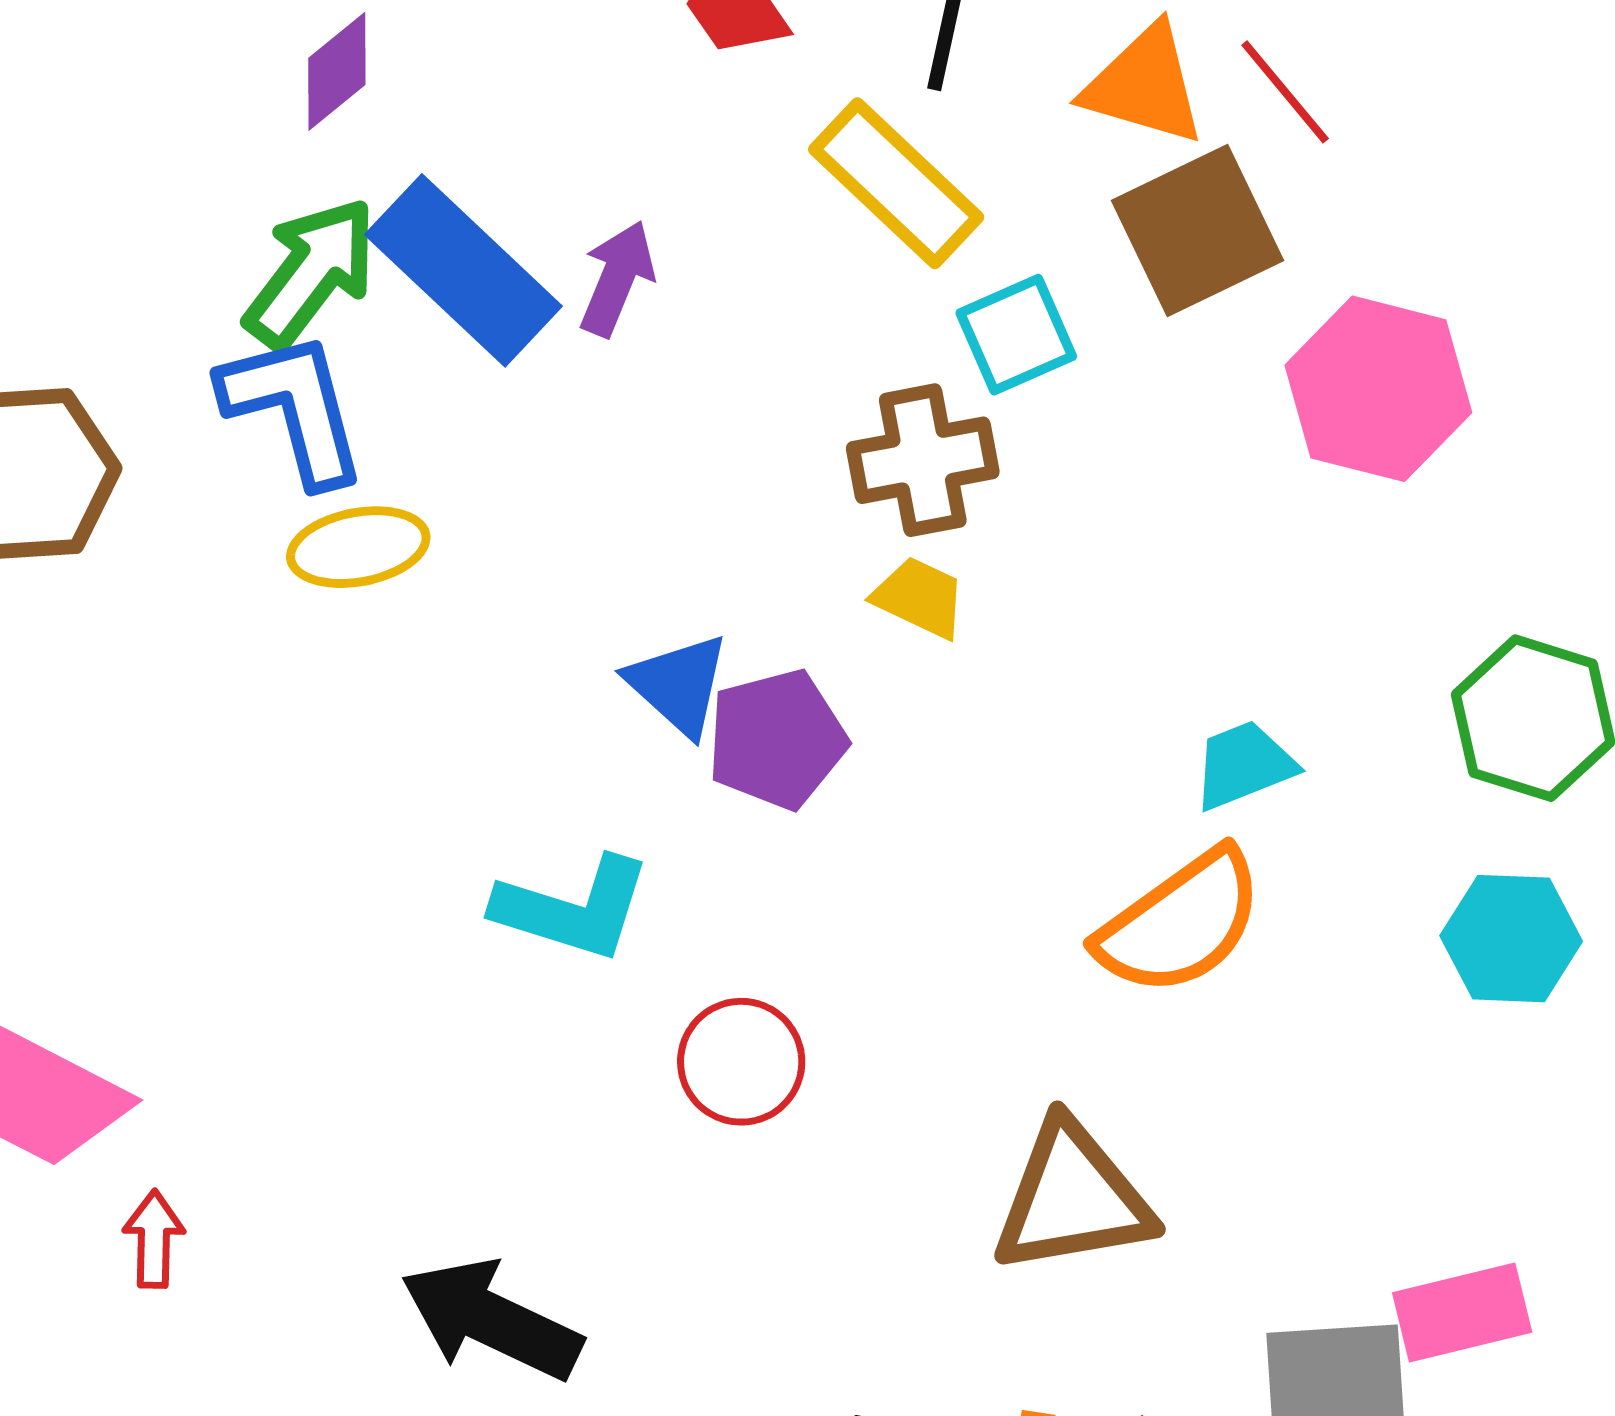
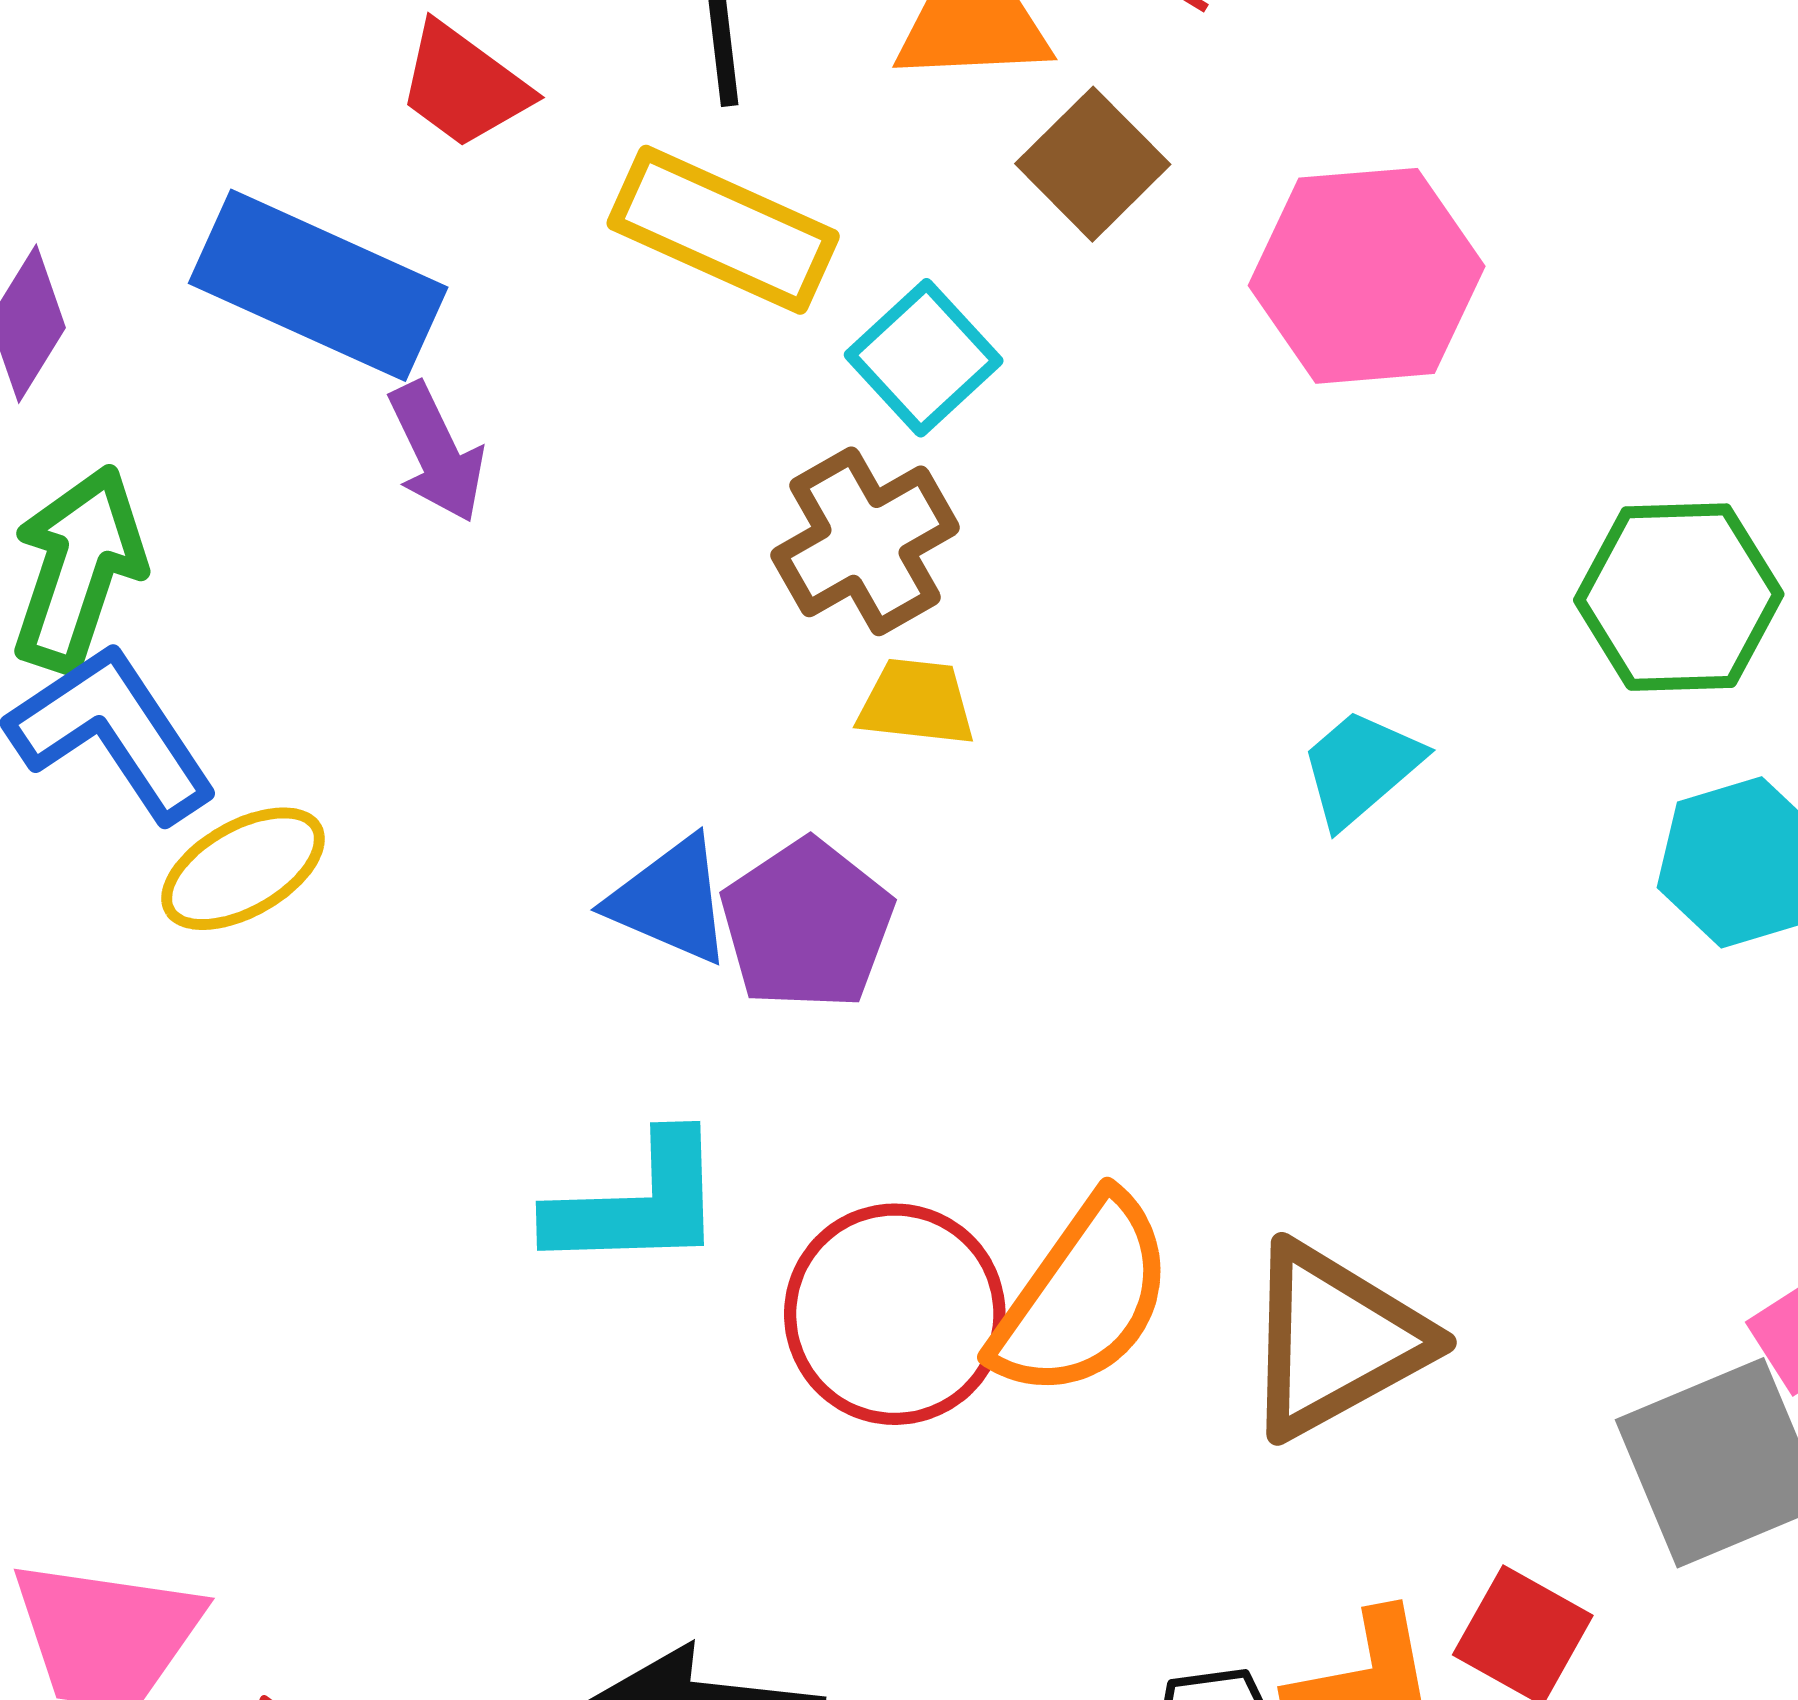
brown square: (1197, 231) -> (1093, 164), size x0.7
blue rectangle: (463, 270) -> (318, 285), moved
purple arrow: (617, 278) -> (437, 452), turned 151
orange semicircle: (1180, 923) -> (1083, 1297), moved
red circle: (741, 1062) -> (895, 1314), size x1.4

